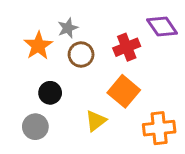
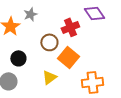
brown circle: (81, 55) -> (49, 42), moved

